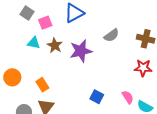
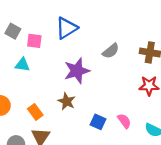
pink square: (45, 23) -> (34, 41), turned 32
brown star: (55, 45) -> (67, 101), moved
pink semicircle: (128, 97) -> (124, 121), moved

